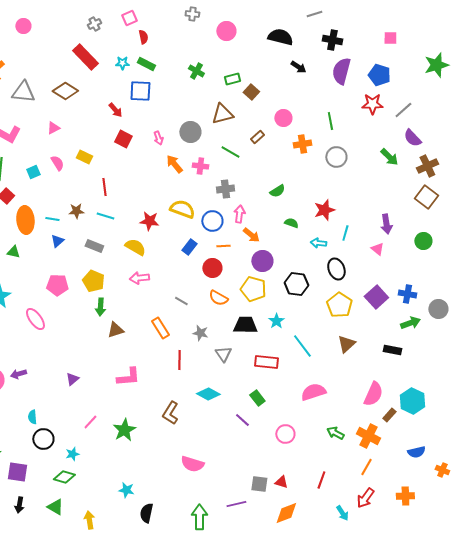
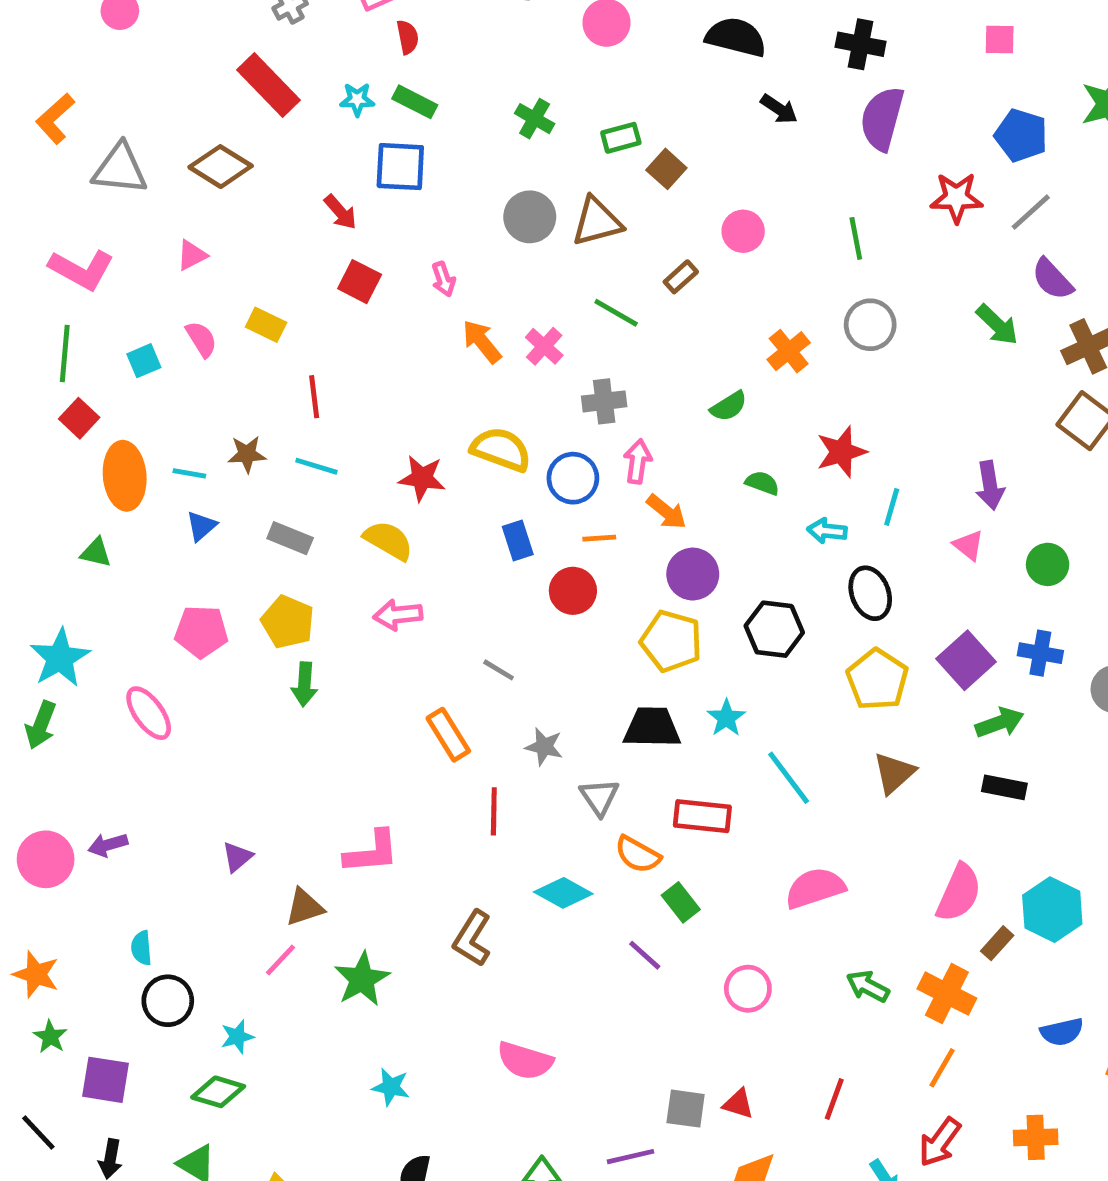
blue pentagon: (379, 75) -> (1021, 135), moved
gray circle: (190, 132) -> (530, 217), moved
orange cross: (302, 144) -> (789, 351), moved, turned -30
pink cross: (200, 166) -> (544, 346), turned 35
green circle: (423, 241) -> (1048, 564), moved
blue rectangle: (189, 247) -> (518, 540), turned -56
orange semicircle: (218, 298) -> (638, 854), moved
green arrow: (410, 323) -> (1000, 723), moved
brown triangle: (115, 330) -> (304, 907), moved
cyan star: (126, 490) -> (391, 1087), moved

